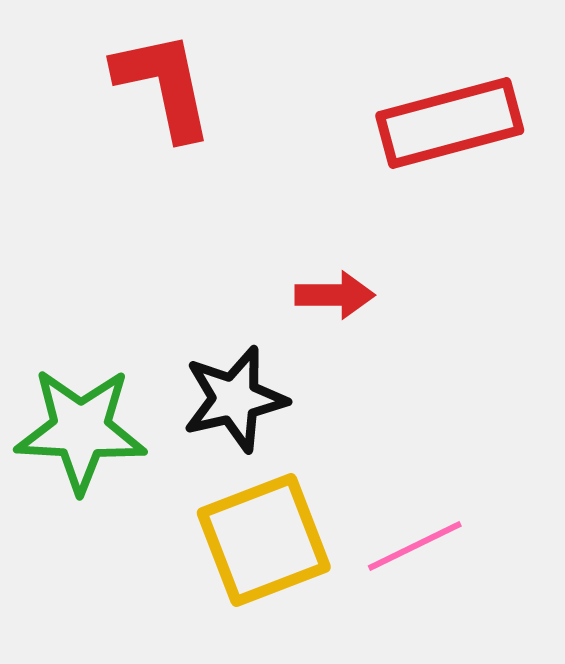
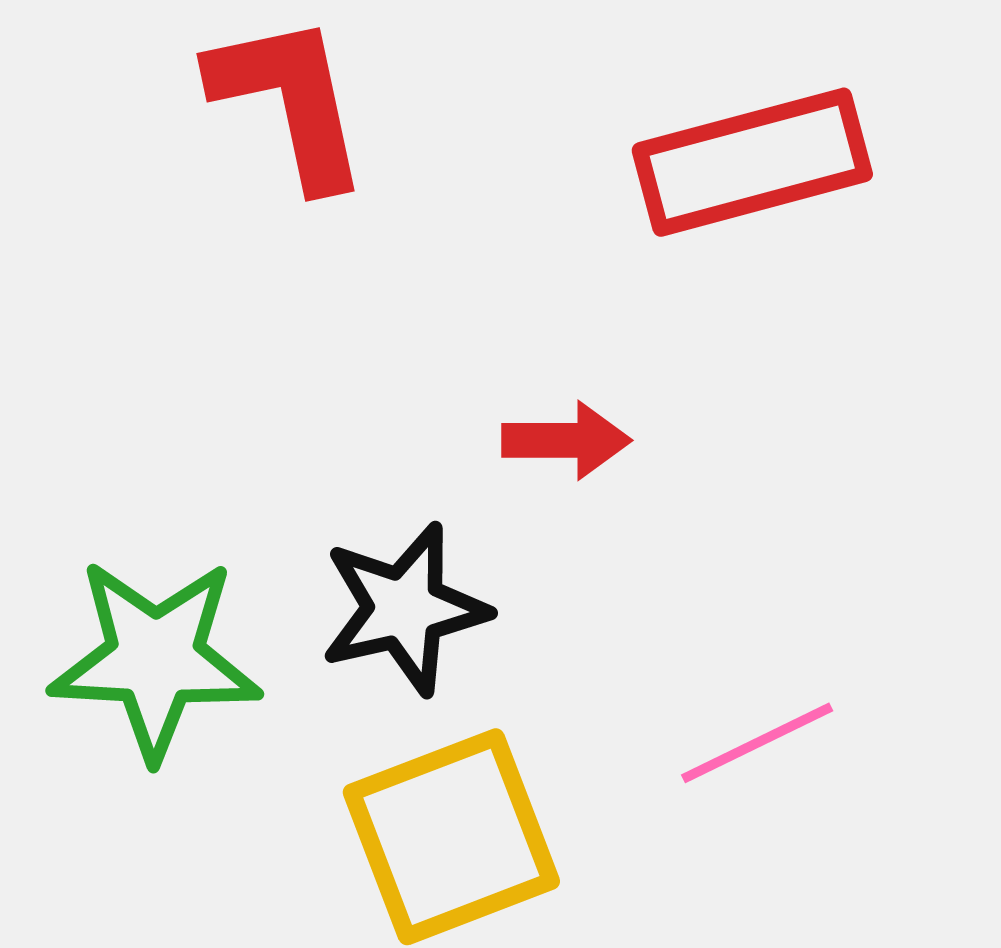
pink line: (415, 546) -> (757, 743), moved

